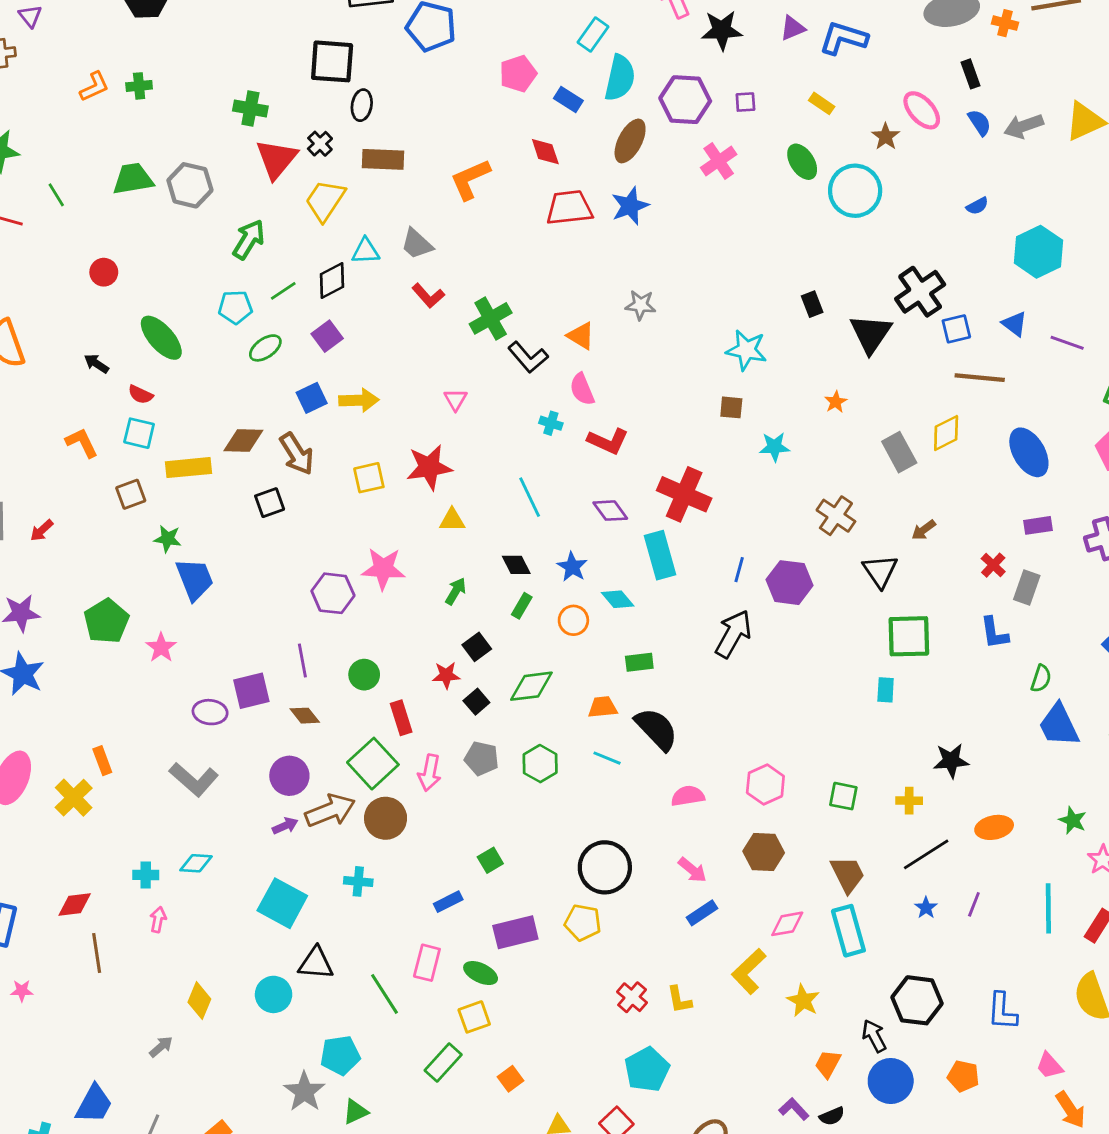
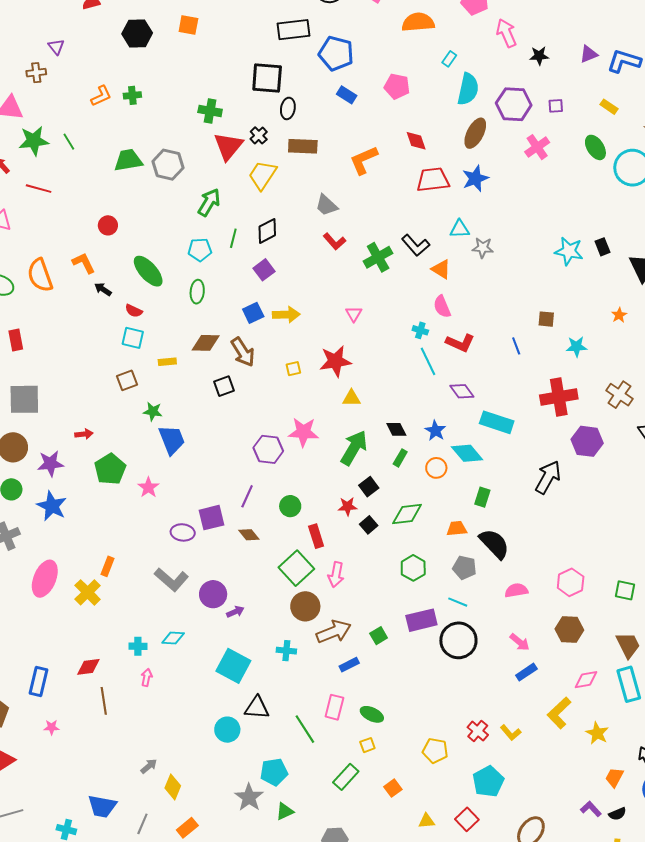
black star: (722, 30) -> (539, 56), size x0.7
cyan rectangle: (593, 35) -> (449, 59), size x0.7
pink pentagon: (518, 74) -> (397, 86), turned 30
blue rectangle: (568, 99) -> (347, 95), moved
green line: (56, 195) -> (69, 142), moved
cyan triangle: (366, 251) -> (460, 229), moved
green line: (283, 291) -> (233, 238), turned -42
green ellipse: (265, 348) -> (197, 292), moved, turned -50
cyan star: (746, 350) -> (569, 251), moved
black L-shape: (528, 357) -> (416, 245), moved
orange L-shape: (82, 443) -> (84, 263), moved
yellow rectangle: (189, 468) -> (167, 362), size x0.6
yellow square: (369, 478) -> (293, 369), size x0.7
red cross: (684, 494) -> (559, 397), moved, turned -33
cyan line: (530, 497) -> (428, 361), moved
red arrow: (42, 530) -> (84, 434), moved, turned -144
cyan rectangle: (660, 555) -> (497, 422), turned -56
blue line: (739, 570) -> (516, 346), moved, turned -36
green arrow: (456, 591) -> (354, 448), size x1.8
cyan diamond: (618, 599) -> (467, 453), size x1.4
purple line: (302, 660) -> (247, 496), turned 35
green rectangle: (639, 662) -> (482, 497), turned -66
gray pentagon: (482, 758) -> (465, 568), moved
cyan line: (607, 758) -> (458, 602), moved
orange rectangle: (102, 761) -> (107, 566), turned 42
purple circle: (289, 776) -> (213, 594), moved
brown arrow: (330, 811) -> (334, 632), moved
yellow pentagon: (583, 923) -> (435, 751), moved
purple rectangle: (515, 932) -> (421, 620), moved
yellow L-shape: (679, 1000) -> (511, 733), turned -30
yellow diamond: (199, 1001) -> (173, 787), moved
yellow square: (474, 1017) -> (367, 745), size x0.7
blue trapezoid: (94, 1104) -> (102, 806), turned 72

